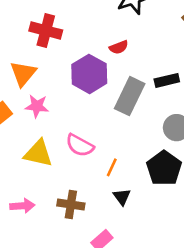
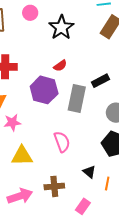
pink semicircle: (80, 145) -> (62, 142), moved, turned -125
orange line: (112, 167) -> (107, 183), moved
pink arrow: (22, 206) -> (20, 196), size x1.4

